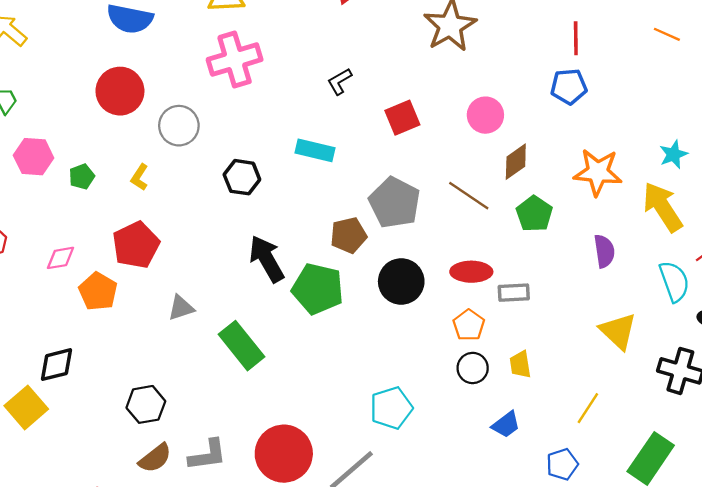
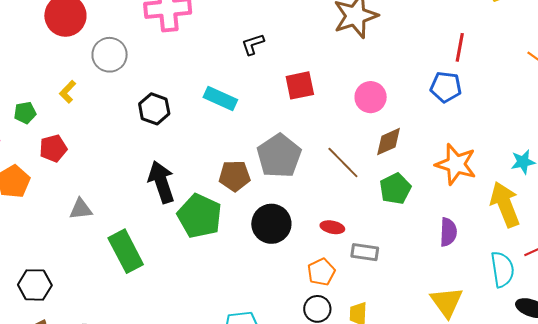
green pentagon: (82, 177) -> (25, 113), moved
red pentagon: (136, 245) -> (53, 148), size x0.7
red ellipse: (471, 272) -> (332, 227), size x0.7

